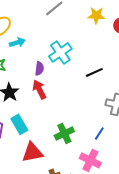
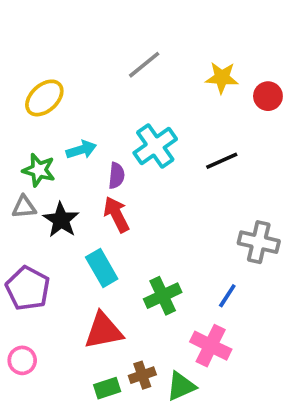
cyan arrow: (17, 42) -> (81, 150), moved
black line: (94, 72) -> (222, 161), moved
cyan rectangle: (19, 124) -> (102, 268), moved

